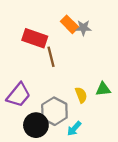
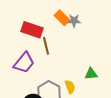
purple trapezoid: (19, 95) -> (24, 63), moved
yellow semicircle: (81, 95) -> (70, 87), moved

